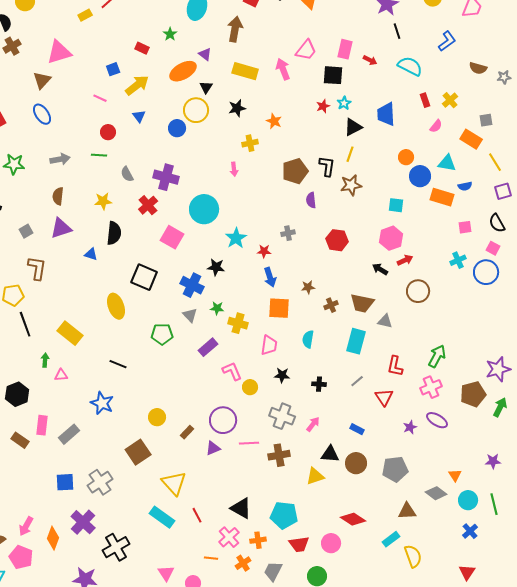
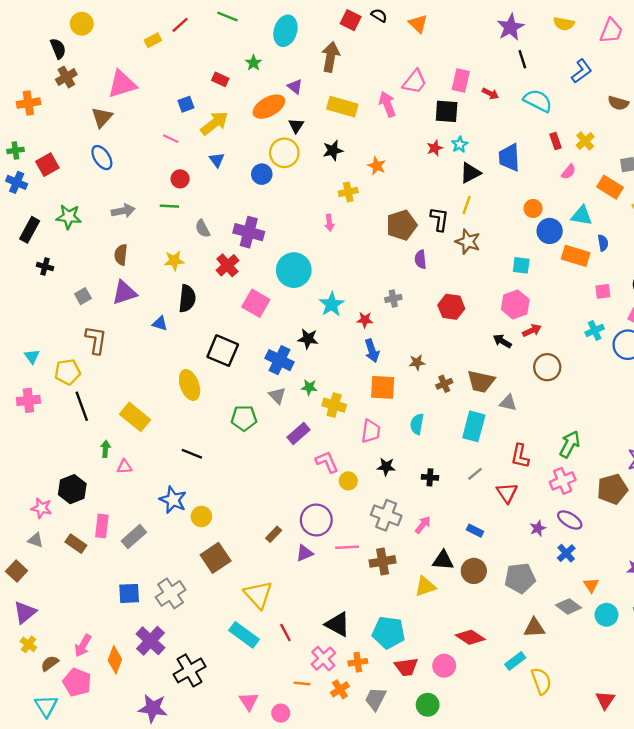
brown star: (351, 185) -> (468, 242), turned 30
blue semicircle: (465, 186) -> (603, 243), turned -88
yellow circle: (157, 417) -> (201, 516), moved
blue cross: (470, 531) -> (566, 553), moved

